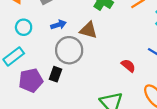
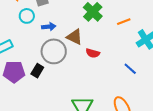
cyan circle: (24, 27) -> (27, 16), moved
red semicircle: (128, 66) -> (93, 53), moved, turned 144

